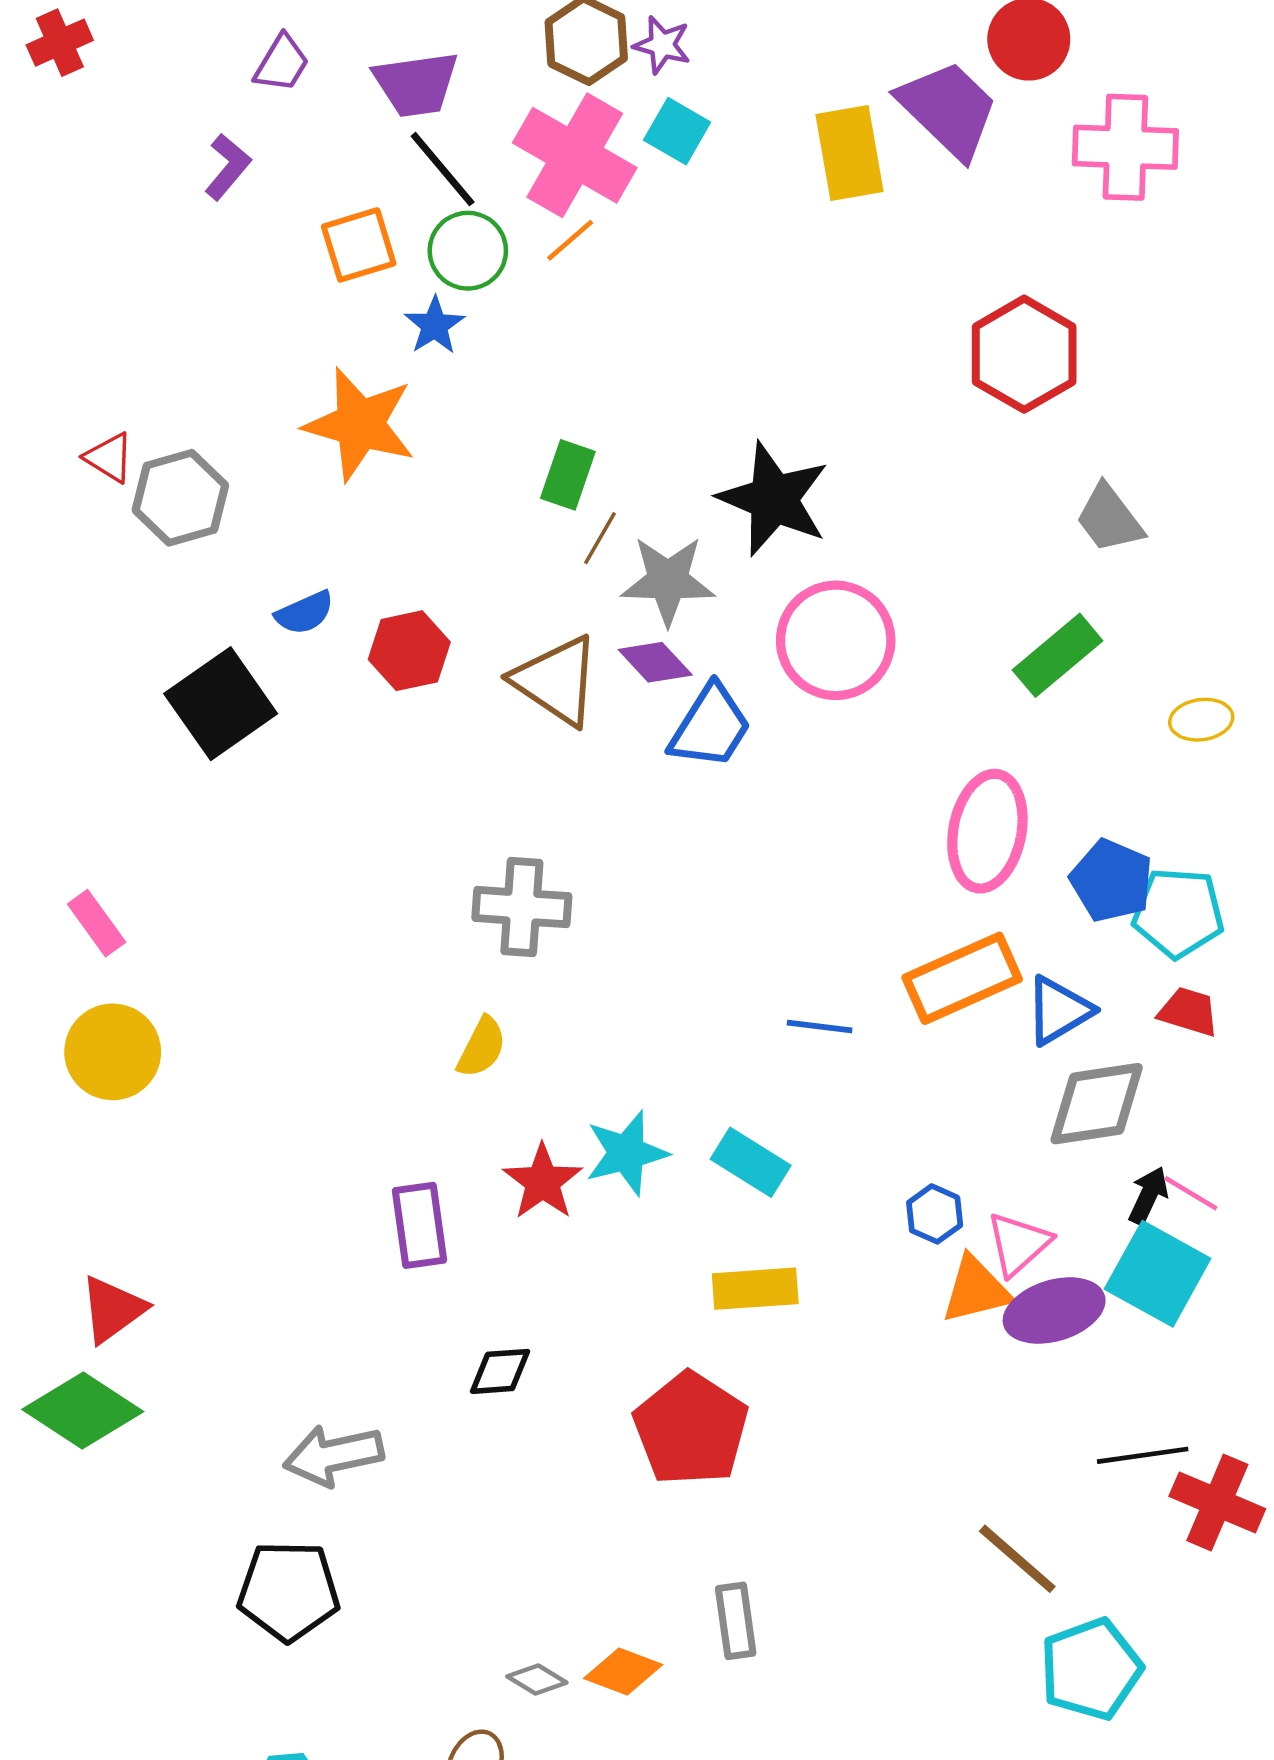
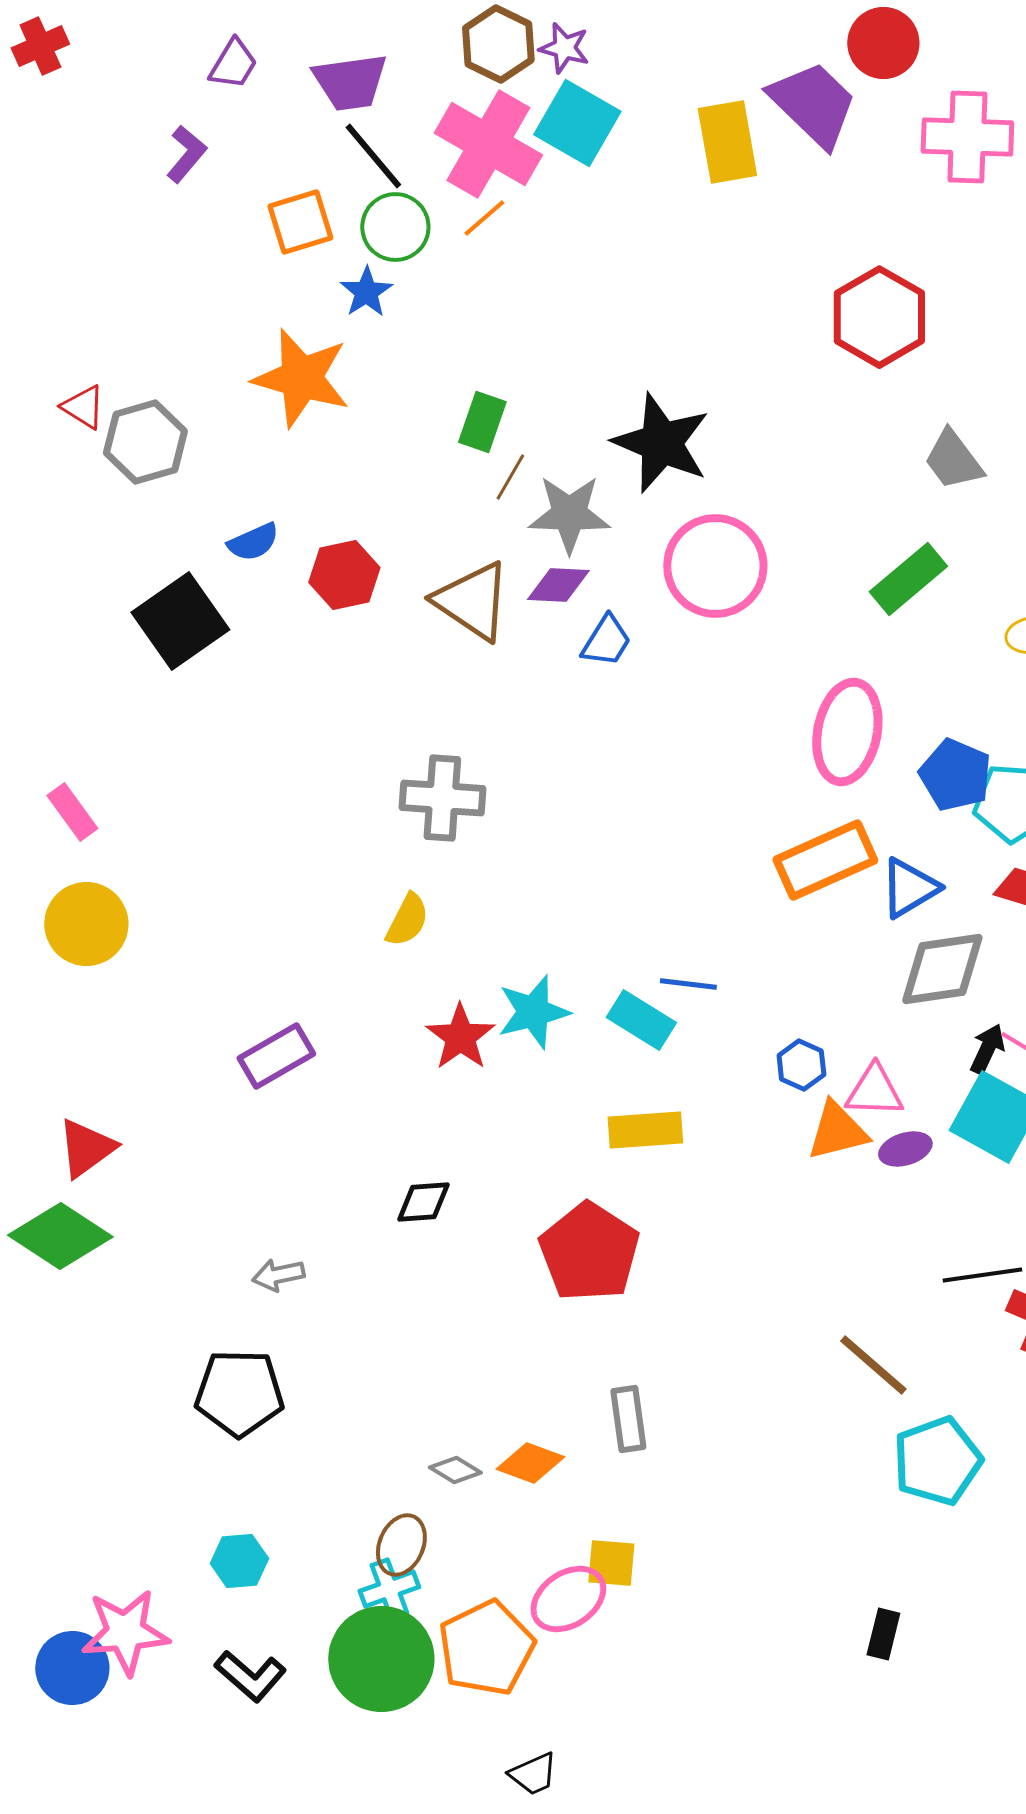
cyan square: (677, 131) -> (577, 123), size x1.5
purple diamond: (655, 662) -> (558, 585), turned -44
blue trapezoid: (710, 727) -> (606, 641), size x0.7
blue line: (820, 1027) -> (688, 984), moved
purple rectangle: (420, 1225) -> (276, 1056), moved, turned 68
pink triangle: (1018, 1244) -> (874, 1091), turned 44
purple ellipse: (1054, 1311) -> (905, 1149), size x0.6
gray arrow: (333, 1455) -> (278, 1275), size x0.6

